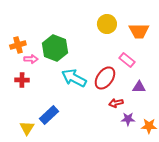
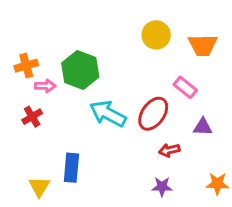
red cross: (22, 80) -> (32, 117), turned -32
blue rectangle: (49, 115) -> (71, 168), turned -42
purple star: (128, 119) -> (162, 187), moved

